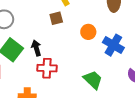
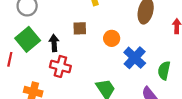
brown square: (56, 18) -> (80, 28), moved

